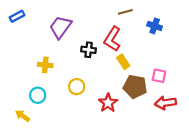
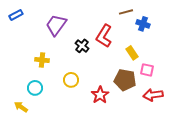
brown line: (125, 12) -> (126, 12), moved
black cross: (89, 50) -> (82, 46), turned 32
yellow rectangle: (123, 62) -> (132, 53), moved

